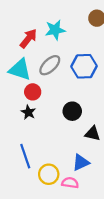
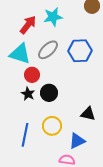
black circle: (72, 111) -> (49, 93), moved
blue line: (25, 156) -> (25, 135), turned 30
yellow circle: (49, 174) -> (52, 126), moved

